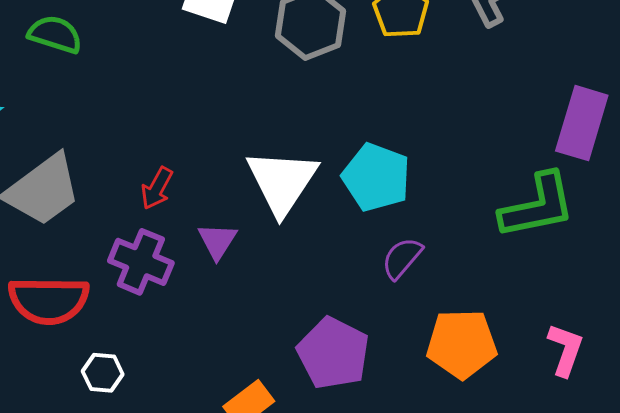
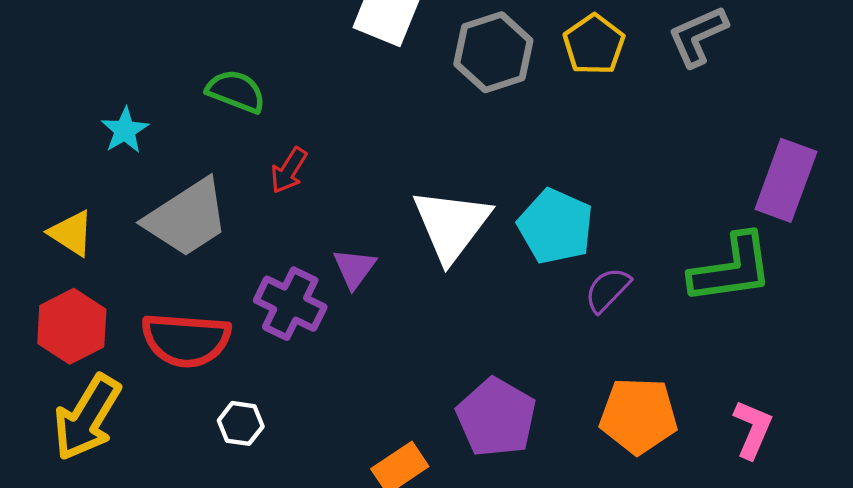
green semicircle: (55, 34) -> (236, 91), moved
red arrow: (157, 188) -> (289, 170), moved
purple triangle: (217, 241) -> (354, 268), moved
purple semicircle: (402, 258) -> (608, 290), moved

